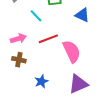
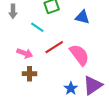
pink arrow: (18, 39) -> (25, 53), turned 49
blue star: (41, 81) -> (71, 88), moved

